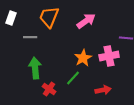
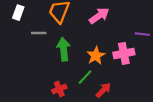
green arrow: (35, 68) -> (64, 49), moved
red cross: (49, 89) -> (59, 89), turned 32
red arrow: (103, 90) -> (103, 90), moved, turned -35

